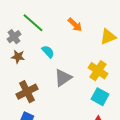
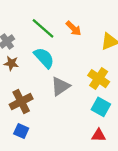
green line: (33, 23) -> (43, 28), moved
cyan semicircle: (48, 52) -> (44, 58), size x1.5

